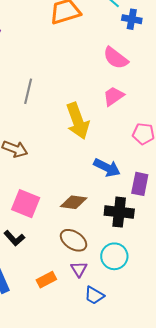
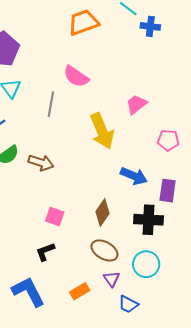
pink semicircle: (116, 58) -> (76, 76), moved
brown diamond: (74, 202) -> (102, 212), turned -60
pink square: (26, 204) -> (55, 216), size x0.7
black L-shape: (14, 238) -> (45, 252), turned 115

